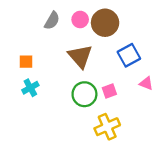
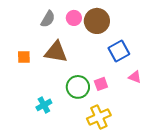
brown triangle: (80, 56) -> (56, 52), moved, turned -40
cyan cross: (30, 88) -> (44, 105), moved

